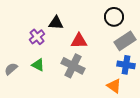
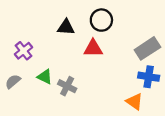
black circle: (114, 17) -> (101, 20), moved
purple cross: (37, 37) -> (23, 51), moved
gray cross: (73, 66) -> (67, 86), moved, size x0.7

